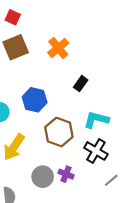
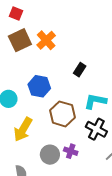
orange cross: (58, 48) -> (46, 40), moved

